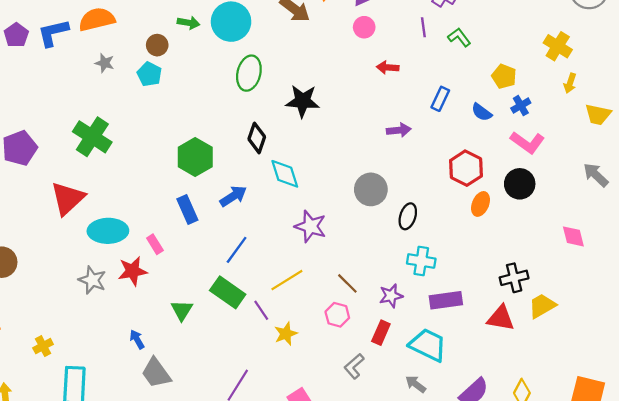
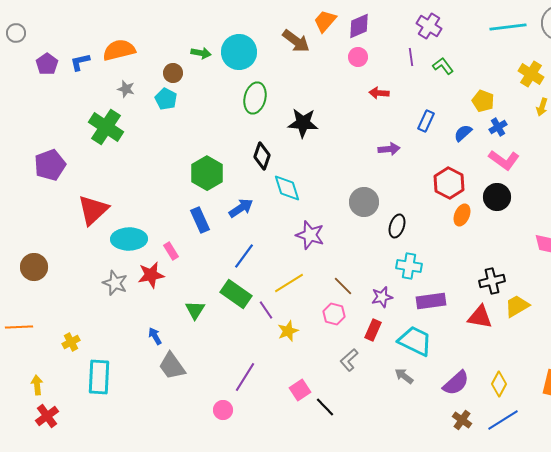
blue L-shape: (53, 33) -> (80, 62), size x0.7
blue semicircle: (482, 112) -> (463, 133), turned 102
green cross: (92, 137) -> (106, 127), moved

